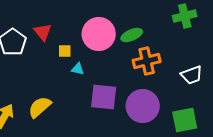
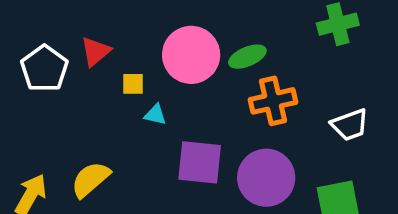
red triangle: (43, 32) -> (96, 51), turned 30

